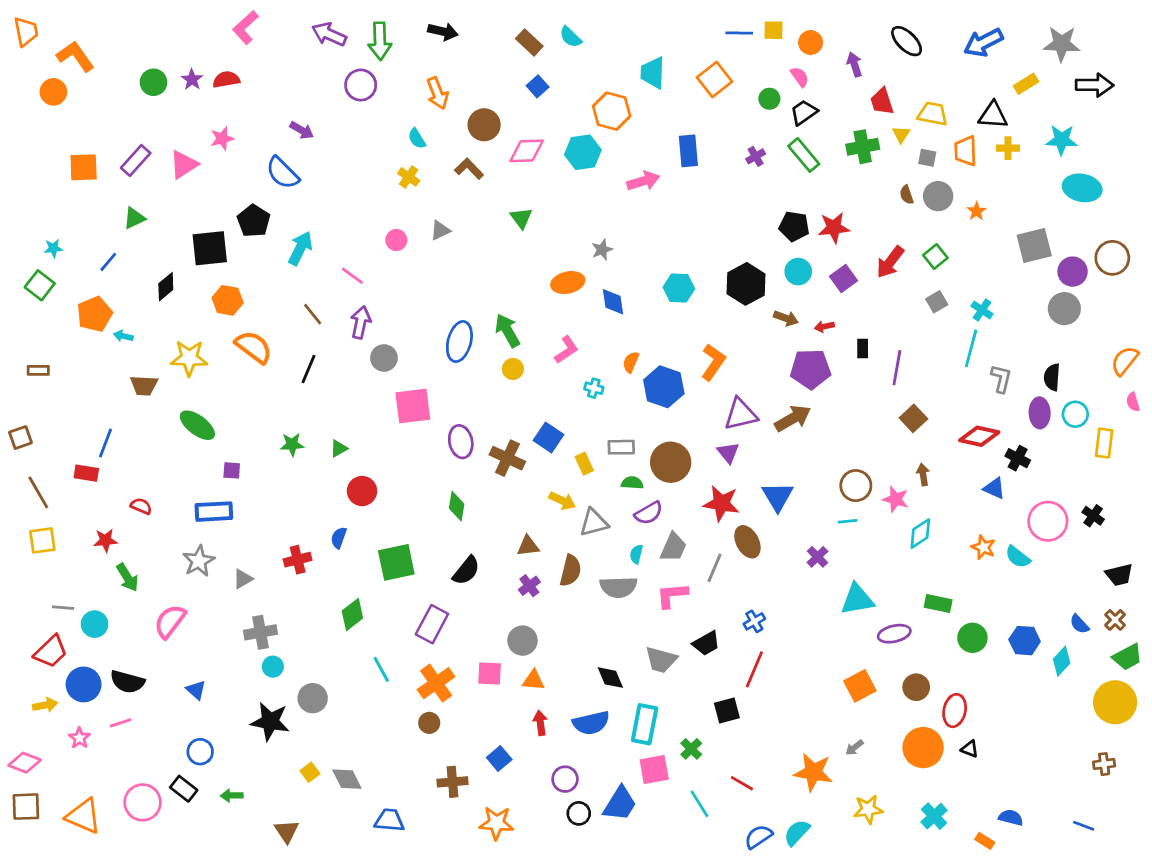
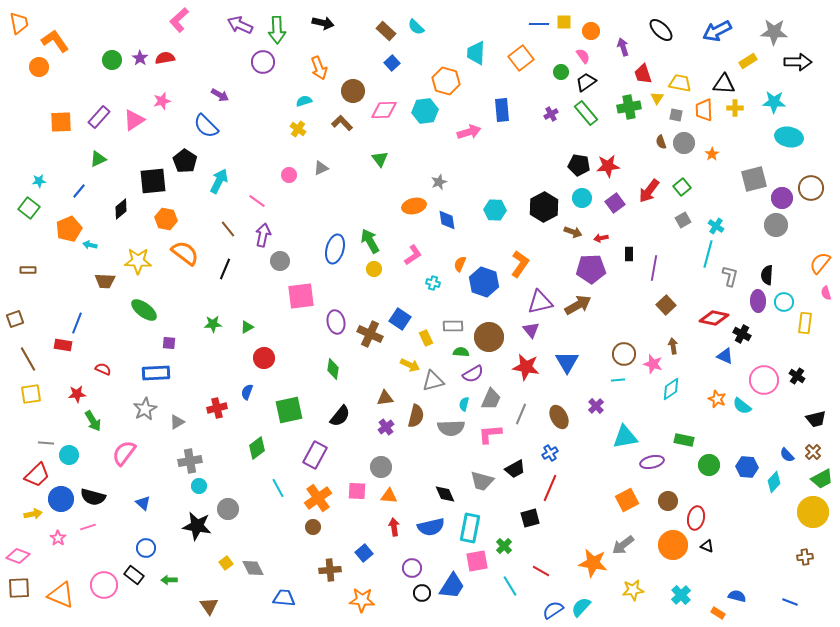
cyan semicircle: (417, 139) -> (304, 101), turned 105
brown ellipse: (747, 542) -> (559, 417), moved
gray arrow: (854, 748) -> (623, 545), size x1.6

